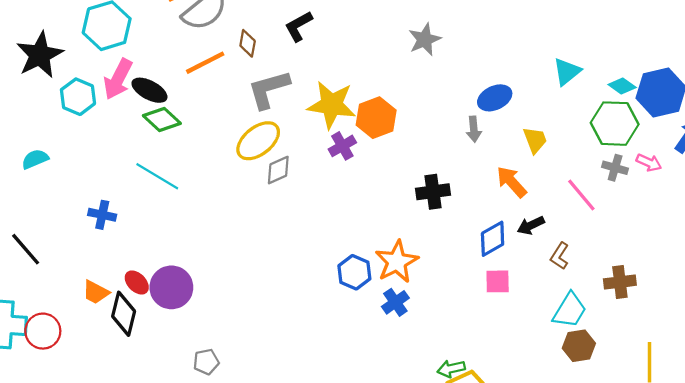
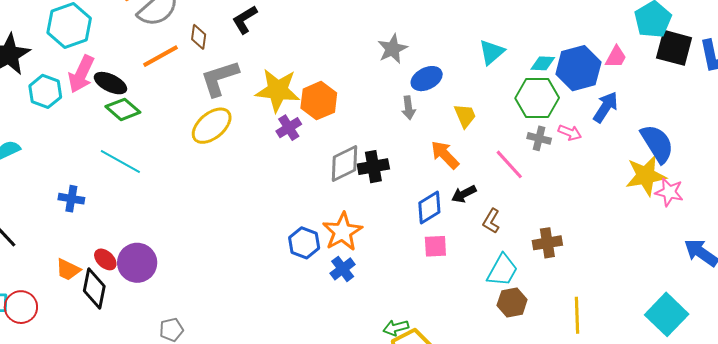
gray star: (425, 40) -> (392, 49), moved
cyan diamond: (622, 86) -> (543, 63), turned -30
gray diamond: (278, 170) -> (344, 164), moved, size x1.4

